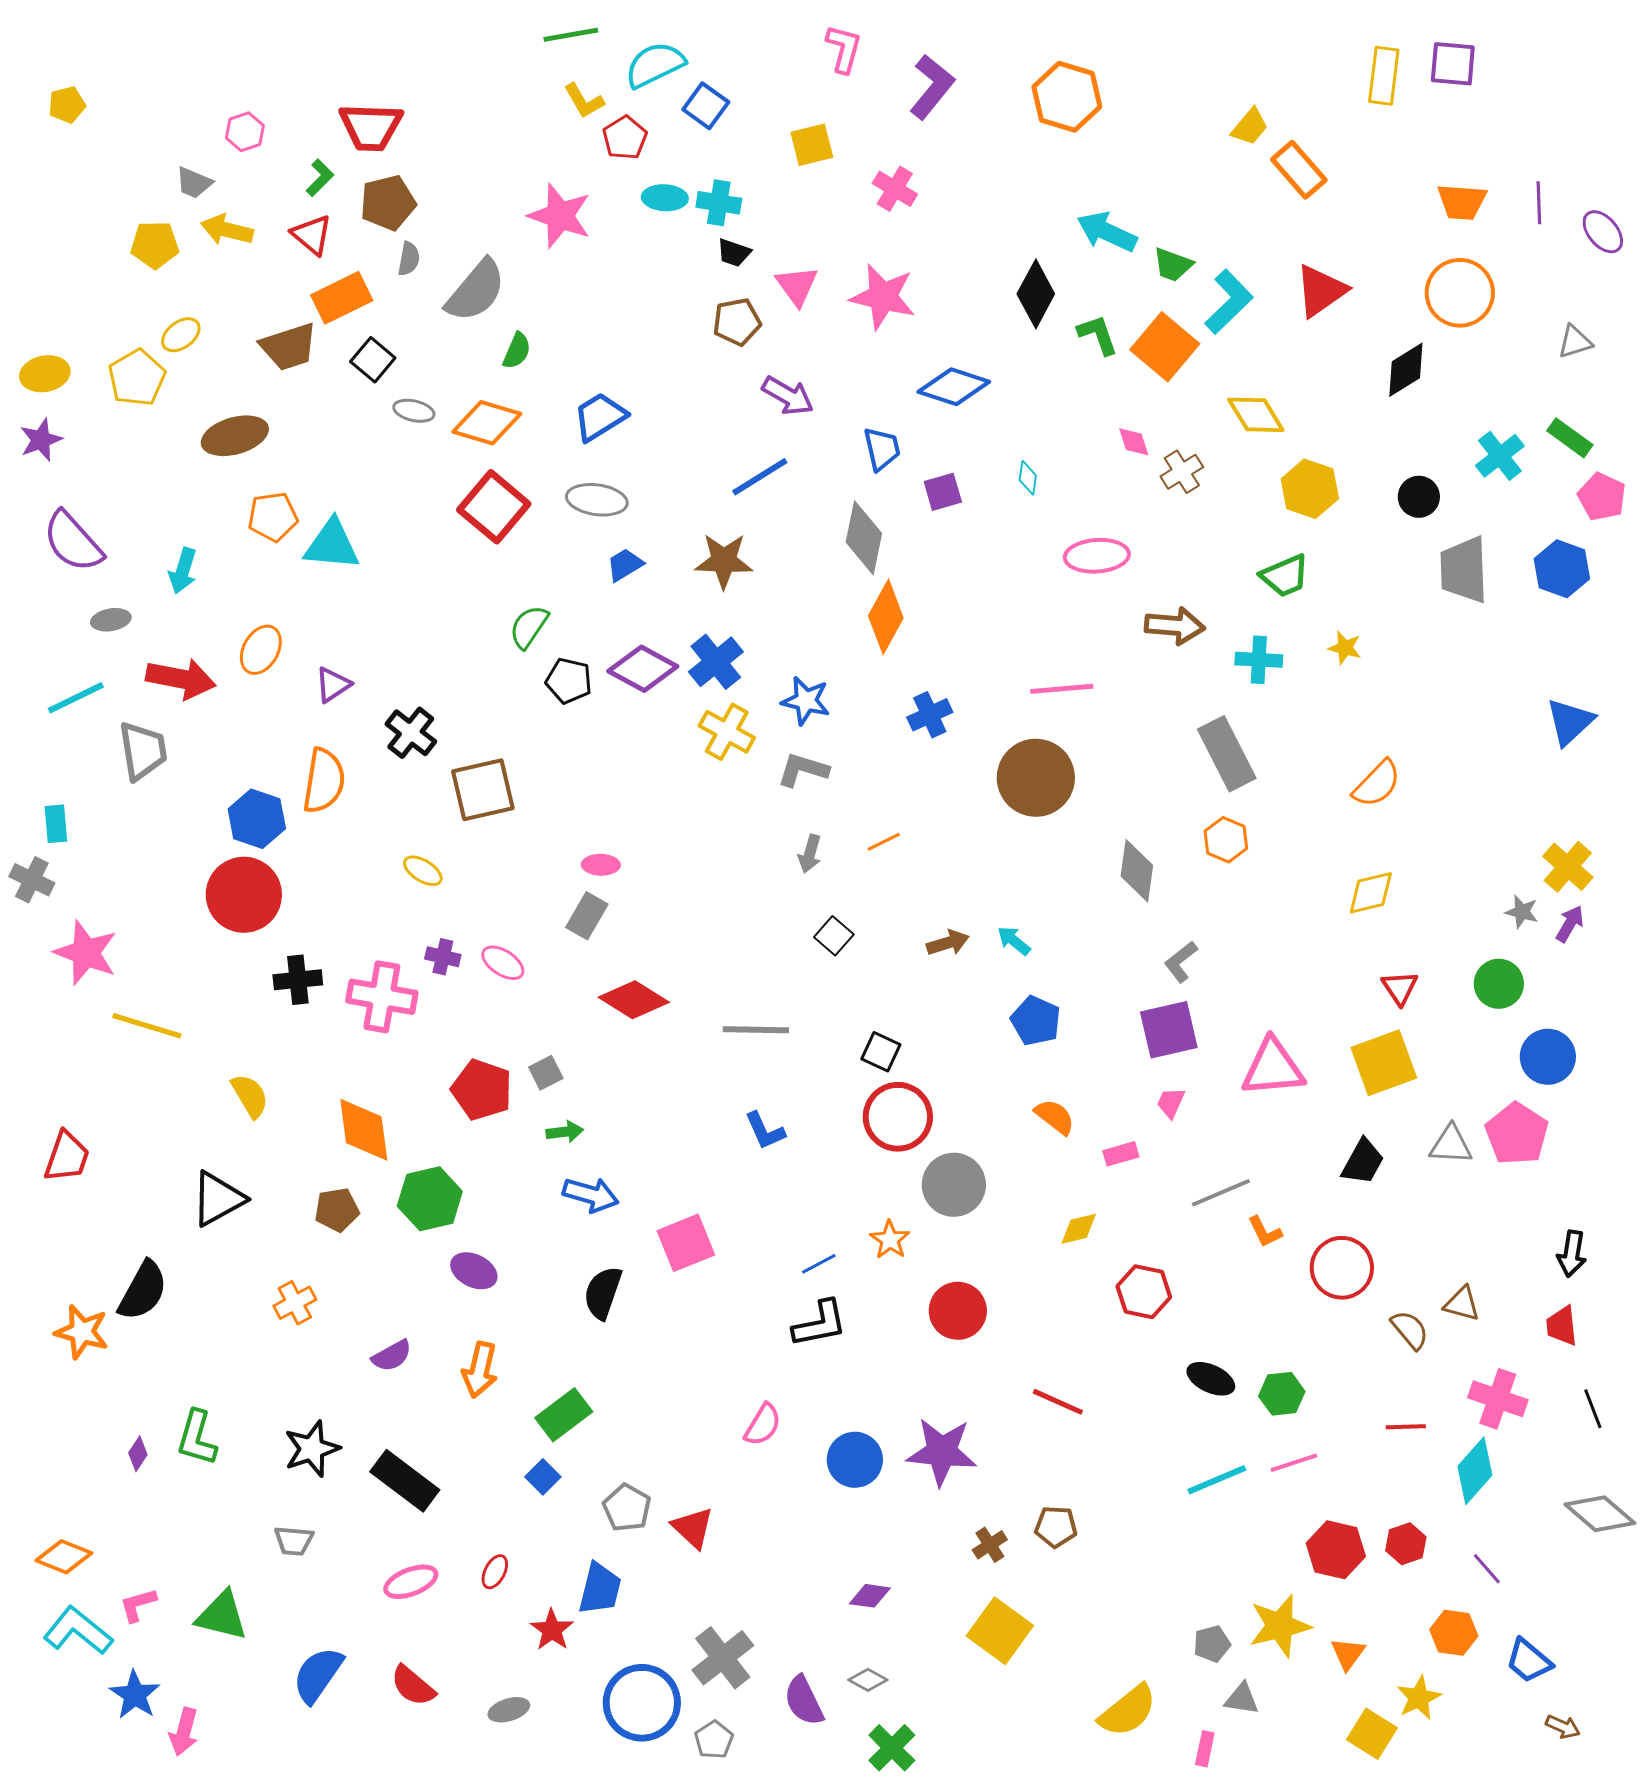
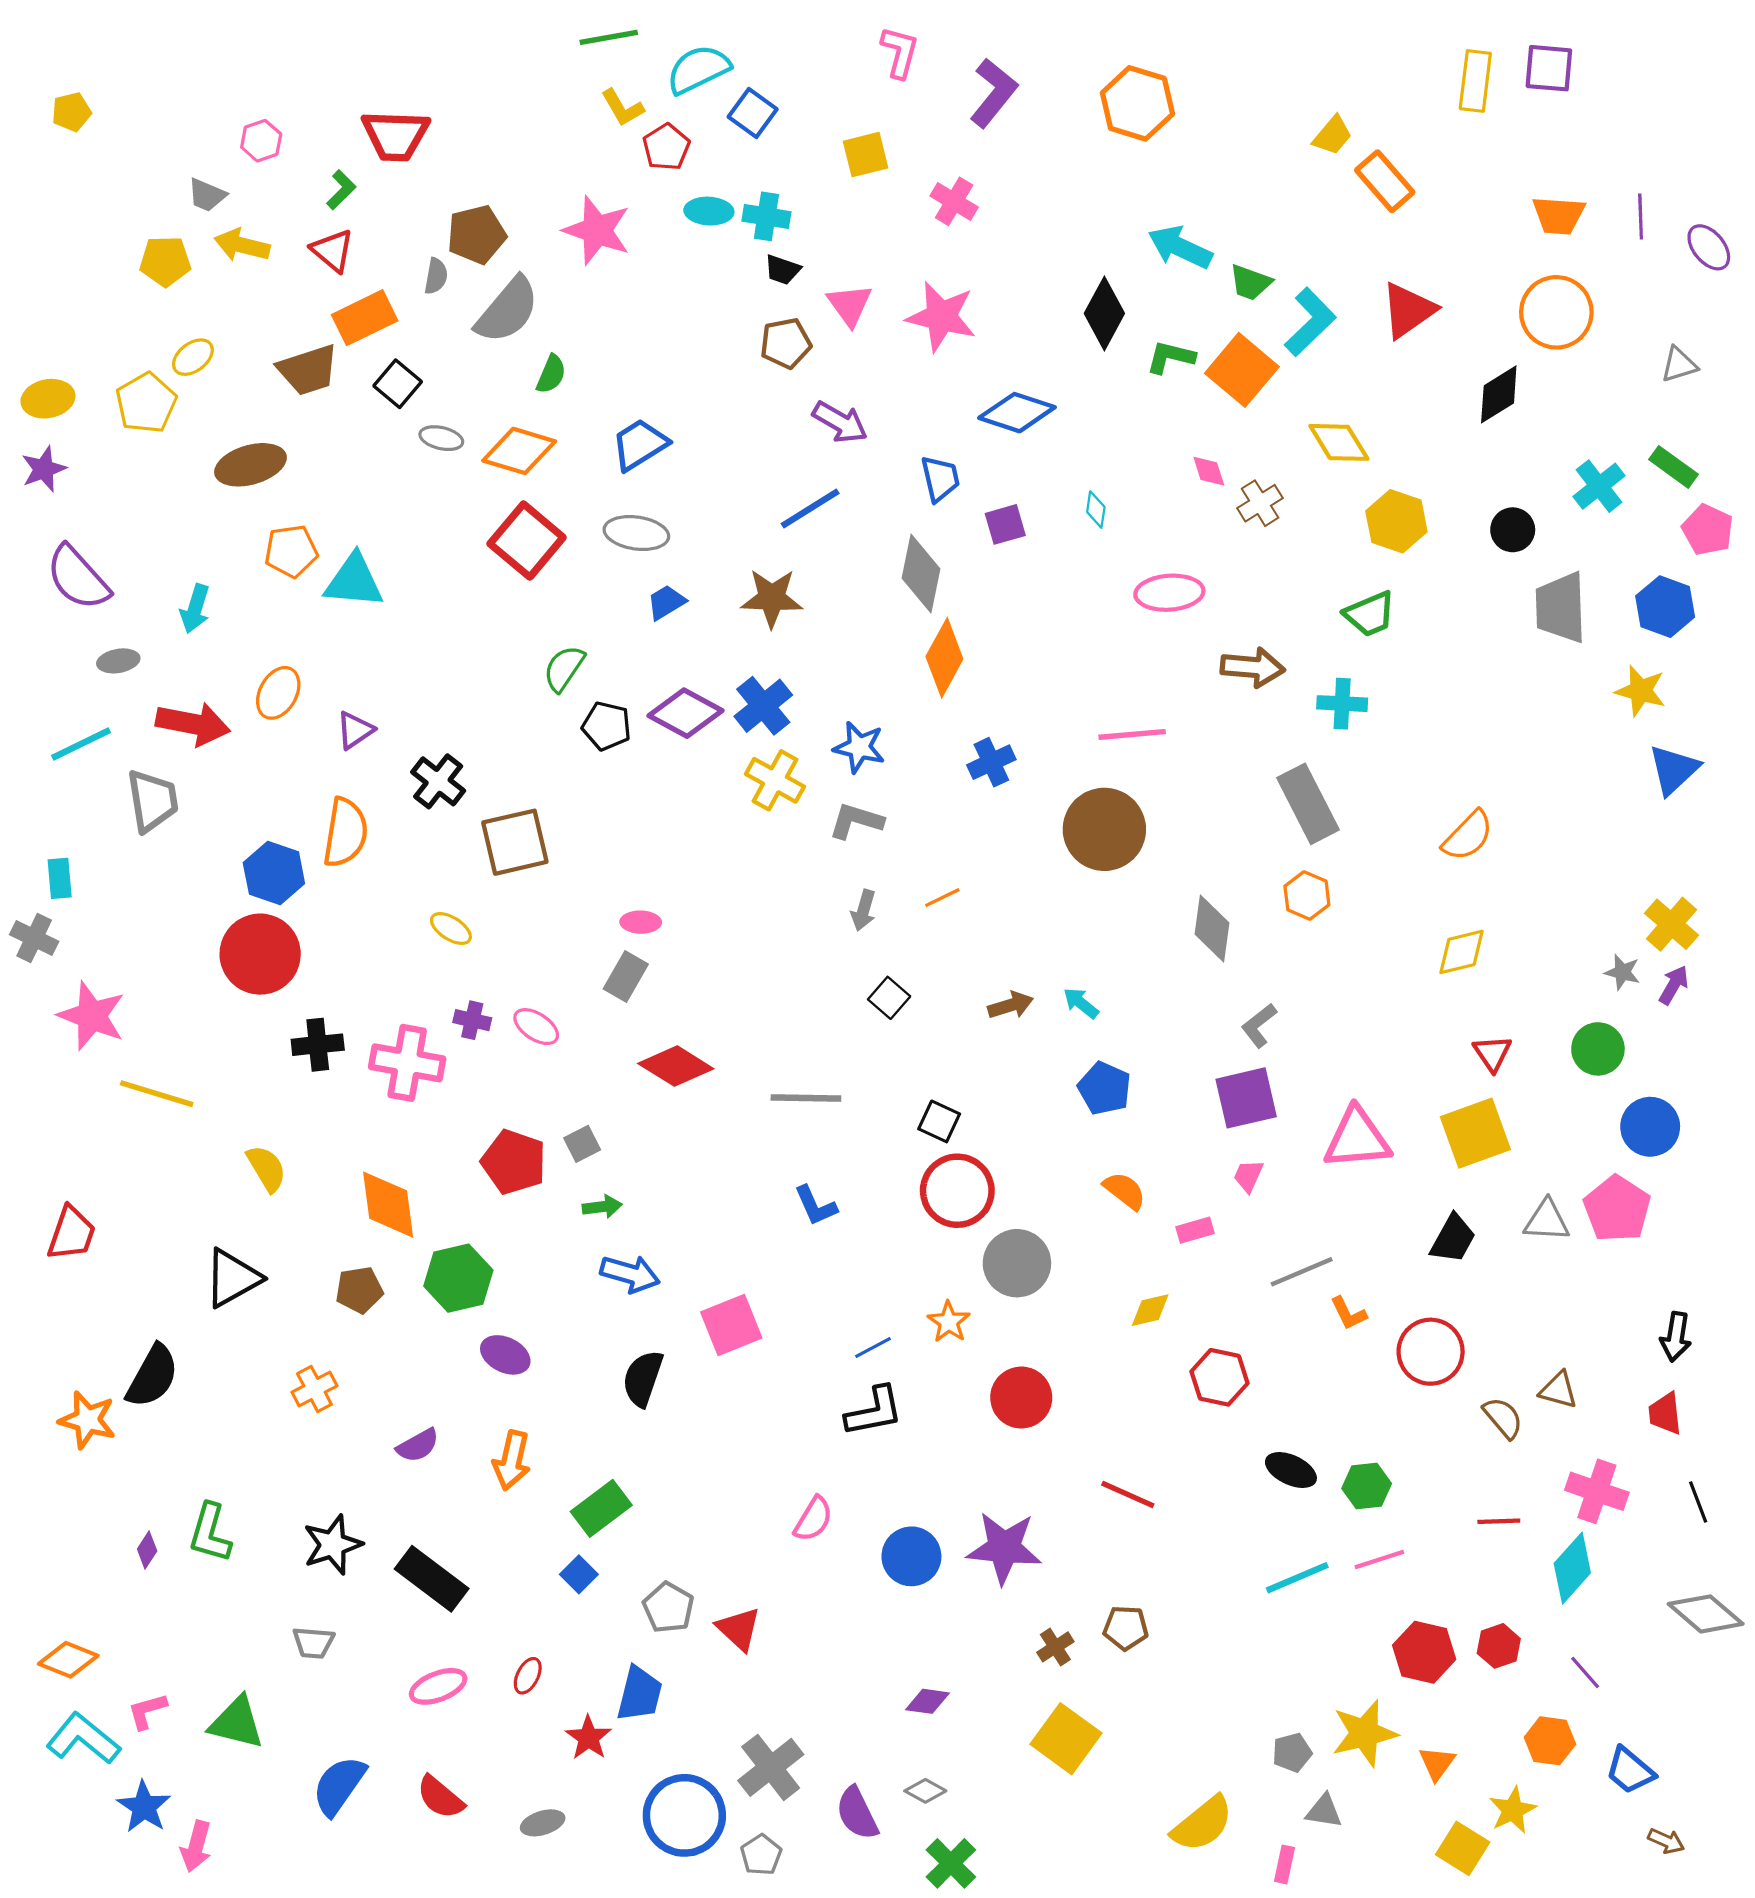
brown pentagon: (388, 203) -> (477, 235), moved
green L-shape: (1098, 335) -> (1170, 357), turned -57
yellow star: (1345, 648) -> (1641, 691), moved, size x1.4

